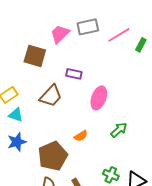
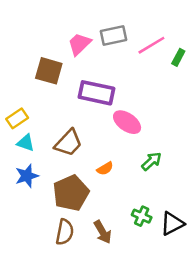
purple rectangle: (74, 74) -> (96, 93), size x1.8
brown trapezoid: (51, 96) -> (68, 143), moved
pink ellipse: (99, 98) -> (127, 122), turned -75

